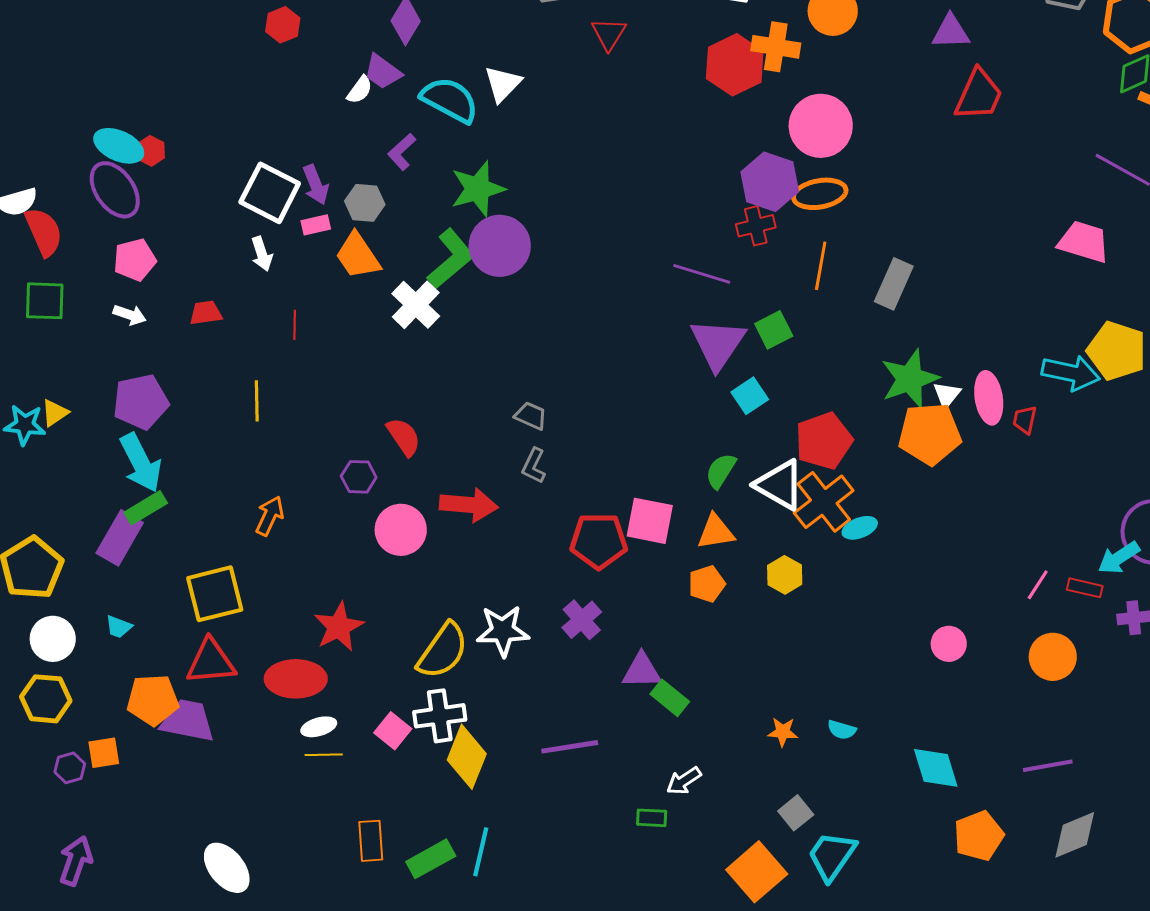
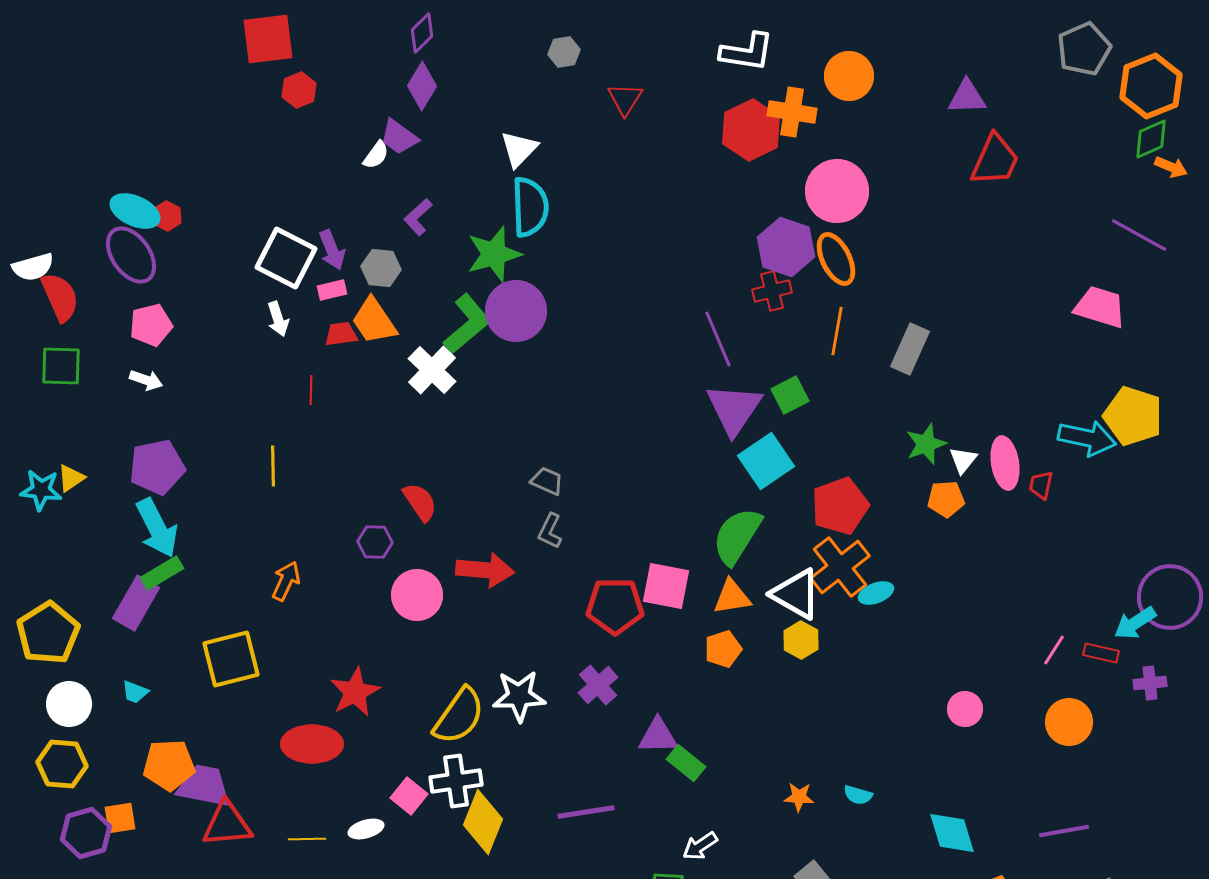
cyan semicircle: (450, 100) -> (530, 207), moved, turned 60
orange ellipse: (820, 194) -> (836, 259), turned 74
purple line: (702, 274) -> (718, 339), turned 50
red trapezoid: (206, 313) -> (341, 334), moved
green star: (910, 379) -> (926, 444), size x0.7
cyan square: (750, 396) -> (766, 461), size x1.5
orange pentagon: (930, 434) -> (946, 499), size x0.6
green semicircle: (721, 471) -> (737, 536), size x1.6
white triangle: (780, 485) -> (796, 594), moved
red triangle: (211, 662) -> (227, 824), moved
white ellipse: (319, 727) -> (366, 829), moved
yellow line: (324, 755) -> (307, 839), moved
purple hexagon: (70, 768) -> (86, 833), size x1.6

